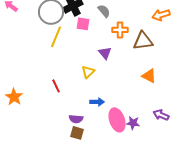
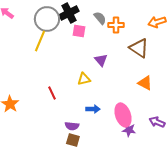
orange cross: (120, 30) -> (116, 25), moved
yellow line: (56, 37) -> (40, 41), moved
brown triangle: (143, 41) -> (139, 48), turned 40
yellow triangle: (88, 72) -> (84, 79), turned 32
pink ellipse: (117, 120) -> (123, 115), moved

